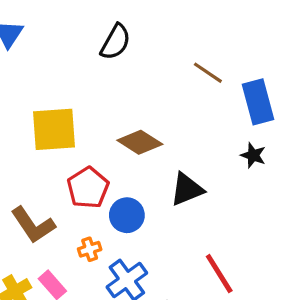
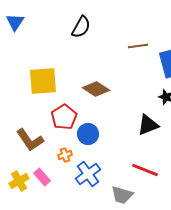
brown line: (208, 73) -> (138, 46), turned -42
black triangle: (187, 189) -> (148, 125), moved
red line: (219, 274) -> (145, 170), turned -36

